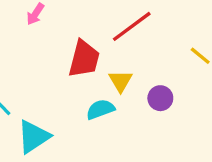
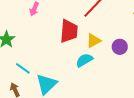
yellow triangle: (121, 81) -> (94, 41), turned 42

